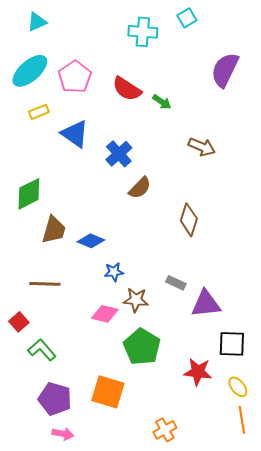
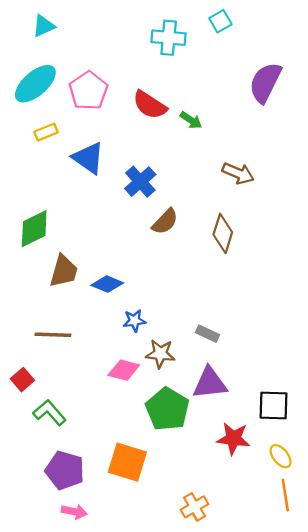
brown diamond: (189, 220) -> (223, 233), moved
purple triangle: (206, 304) -> (210, 383), moved

